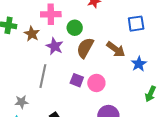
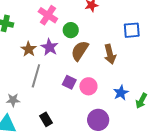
pink cross: (51, 14) -> (48, 15), turned 30
brown star: (32, 34) -> (29, 49), moved
brown arrow: (116, 49) -> (110, 54), turned 36
blue star: (139, 64) -> (121, 93), moved

